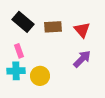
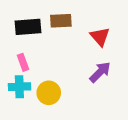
black rectangle: (23, 22) -> (28, 27), turned -45
brown rectangle: (53, 27) -> (61, 21), moved

